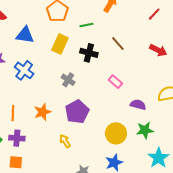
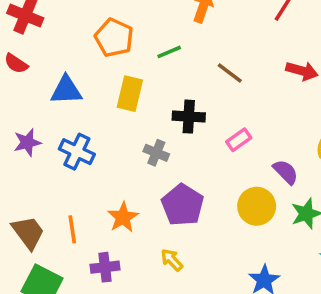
black cross: (89, 53) -> (189, 117), moved
pink rectangle: (115, 82) -> (239, 140), turned -64
purple semicircle: (138, 105) -> (286, 172), turned 42
yellow circle: (116, 133) -> (257, 206), moved
purple cross: (17, 138) -> (105, 267), moved

